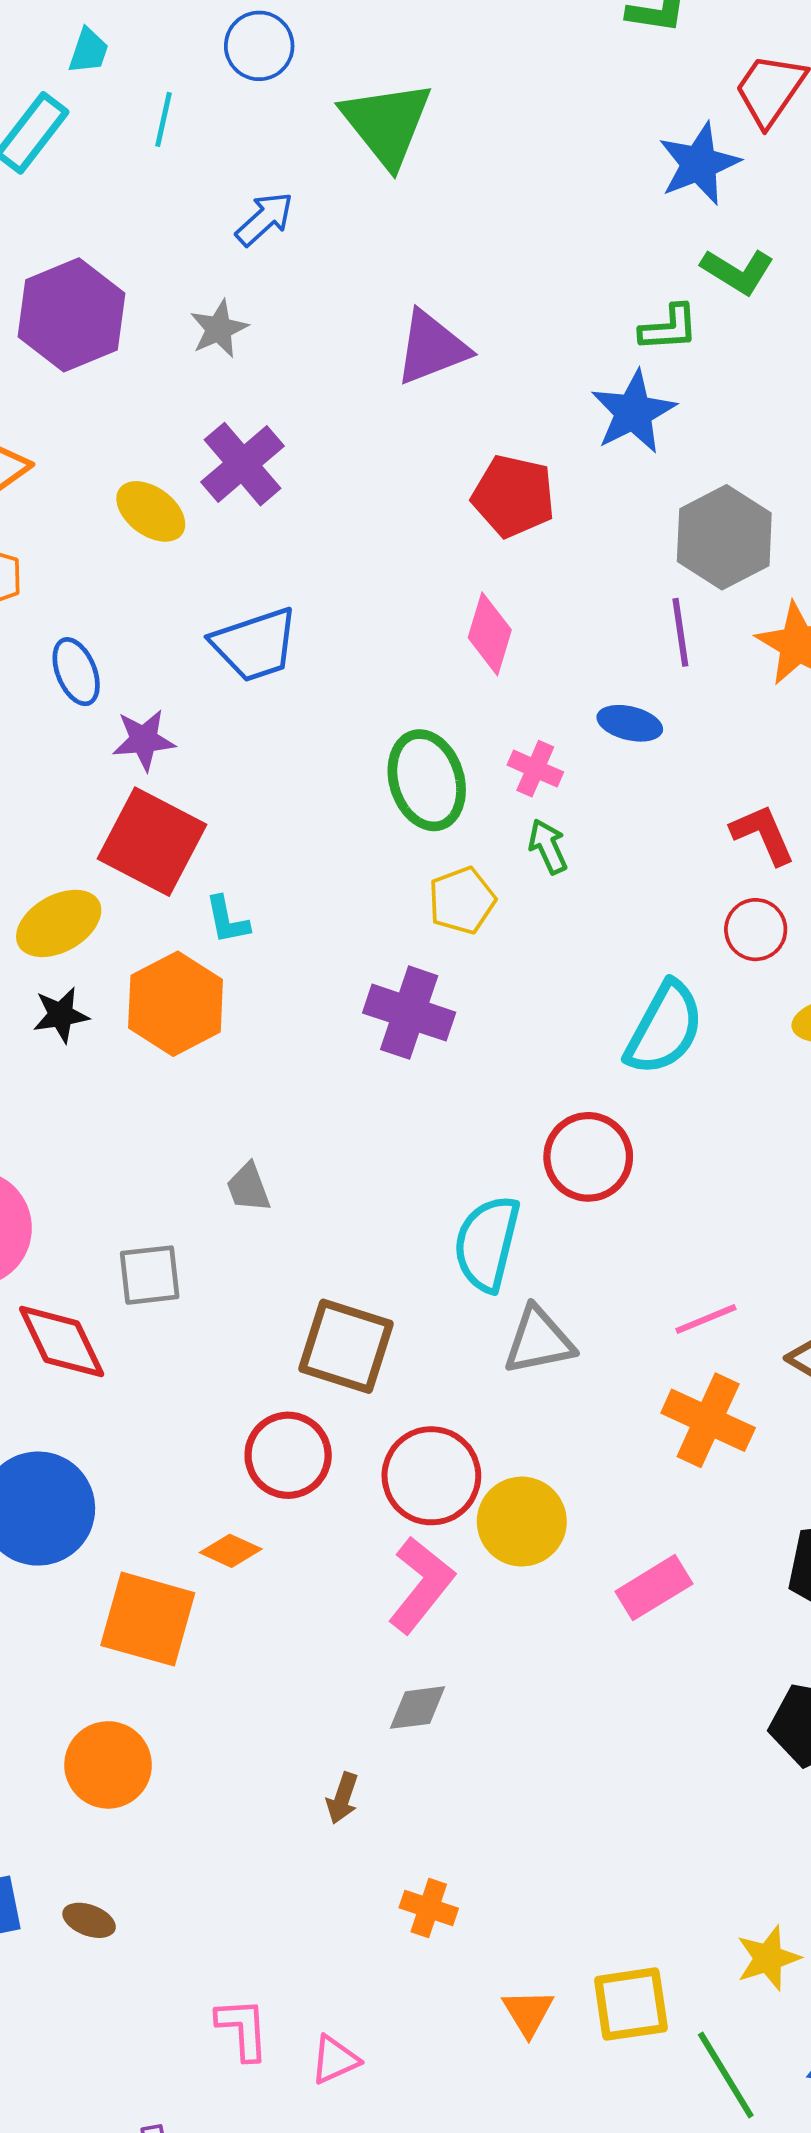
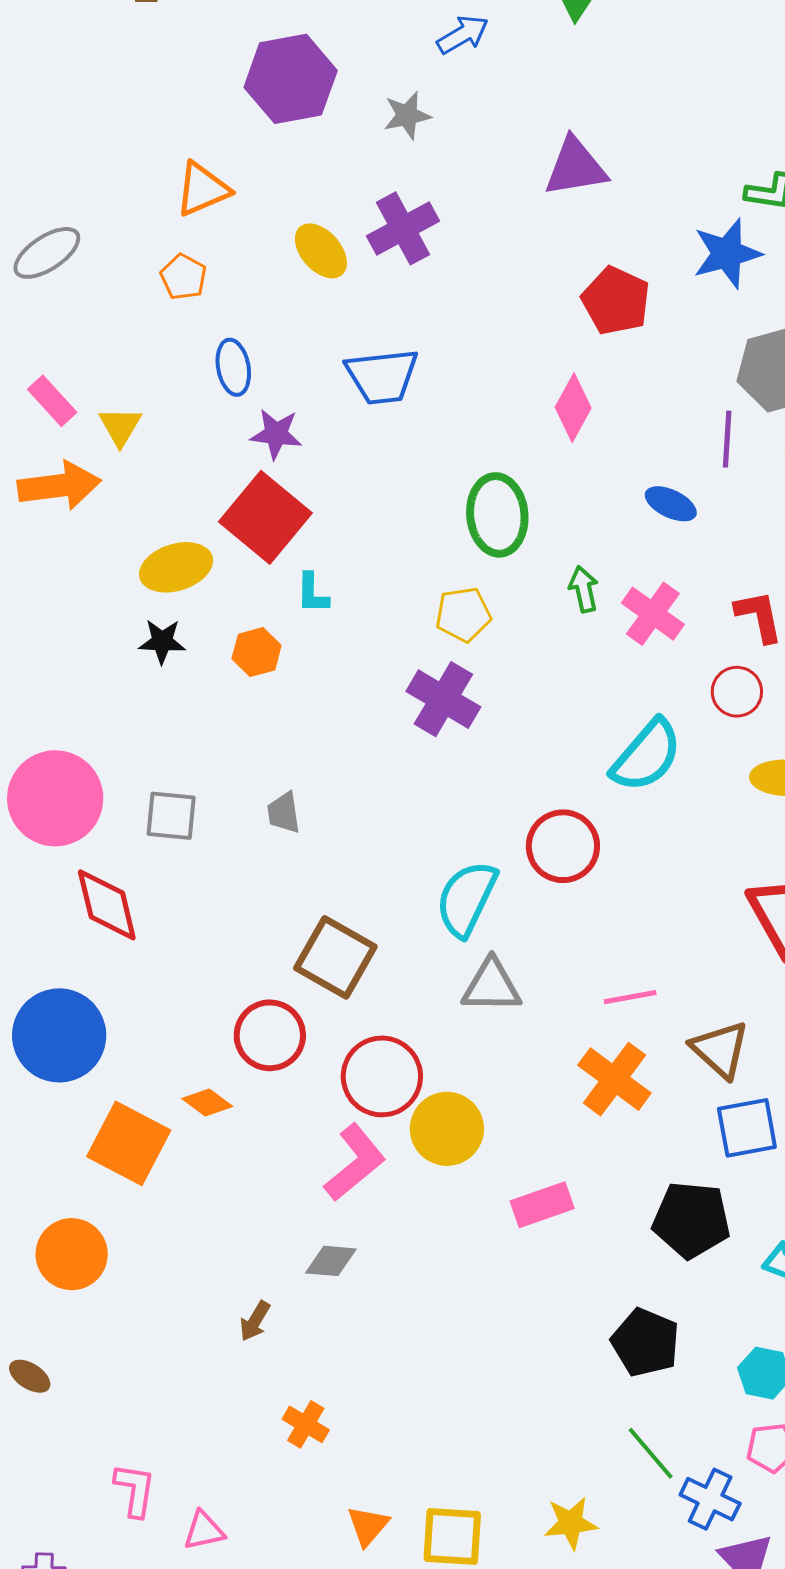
pink cross: (535, 769) -> (653, 614), moved, size x1.4
yellow pentagon: (462, 900) -> (463, 614), moved
orange hexagon: (176, 1004) -> (257, 652), size x0.6
gray square: (150, 1275) -> (171, 816), moved

